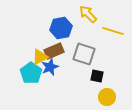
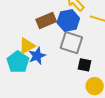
blue hexagon: (61, 28) -> (68, 20), moved
brown rectangle: (54, 51) -> (46, 20), moved

